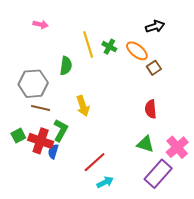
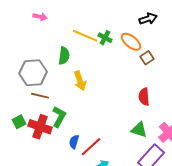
yellow line: (88, 44) -> (85, 36), turned -50
yellow arrow: (83, 106) -> (80, 81), moved
blue semicircle: (53, 151) -> (74, 142), moved

